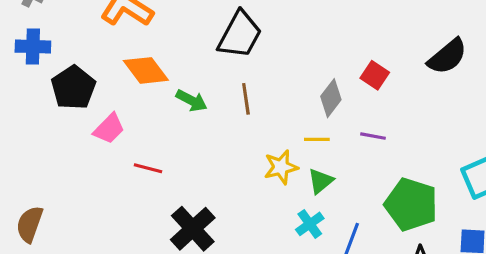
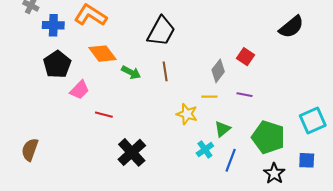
blue cross: (33, 47) -> (53, 25), moved
black semicircle: (447, 56) -> (291, 27), moved
yellow star: (281, 167) -> (187, 114), turned 30
green triangle: (321, 181) -> (222, 129), moved

